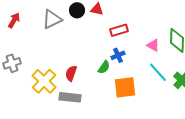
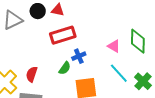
red rectangle: (119, 30) -> (63, 35), moved, size x1.4

